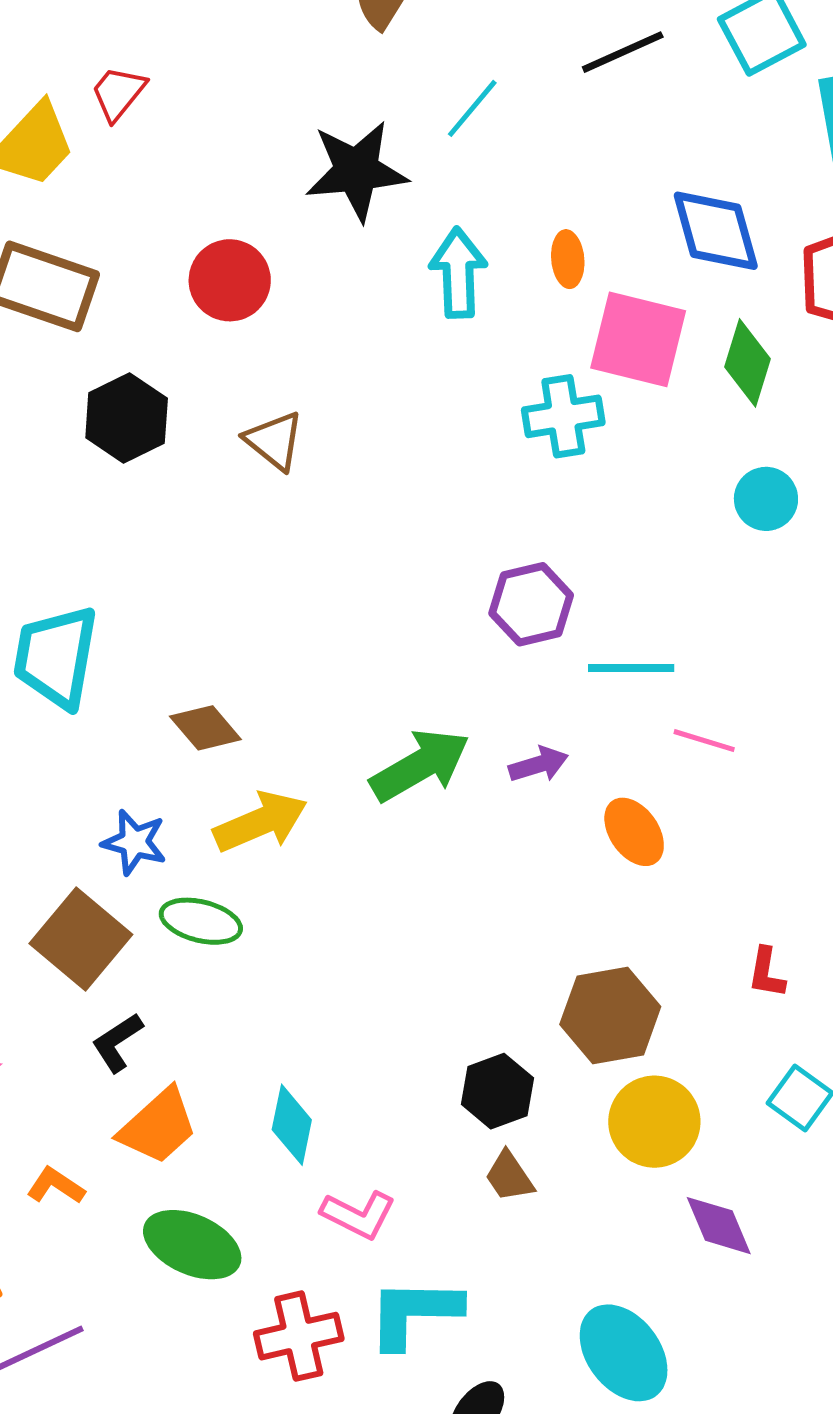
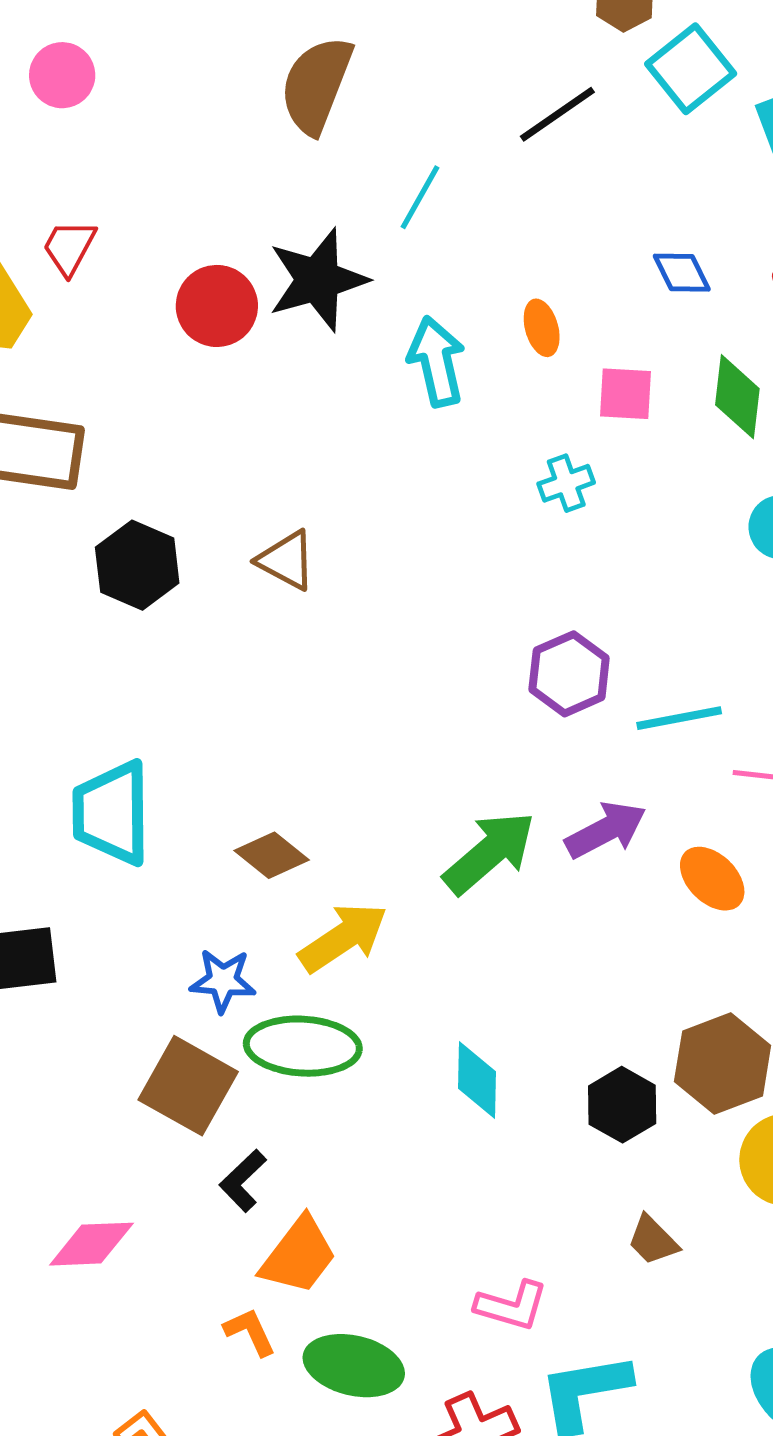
blue diamond: (716, 231) -> (682, 273), size x0.6
red circle: (230, 280) -> (217, 306), moved
pink square: (638, 339) -> (626, 394), size x0.6
cyan cross: (563, 416) -> (566, 483), size x0.7
purple arrow: (538, 764) -> (606, 830), size x1.4
green ellipse: (201, 921) -> (303, 1046), size x1.4
black hexagon: (497, 1091) -> (622, 1105), moved
cyan diamond: (292, 1125) -> (477, 1080), moved
orange L-shape: (56, 1186) -> (250, 1332), moved, turned 42

